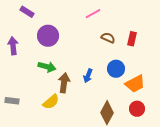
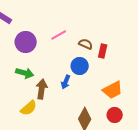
pink line: (93, 14) -> (59, 35), moved
red rectangle: (132, 39) -> (103, 51), moved
blue circle: (116, 69) -> (80, 66), moved

